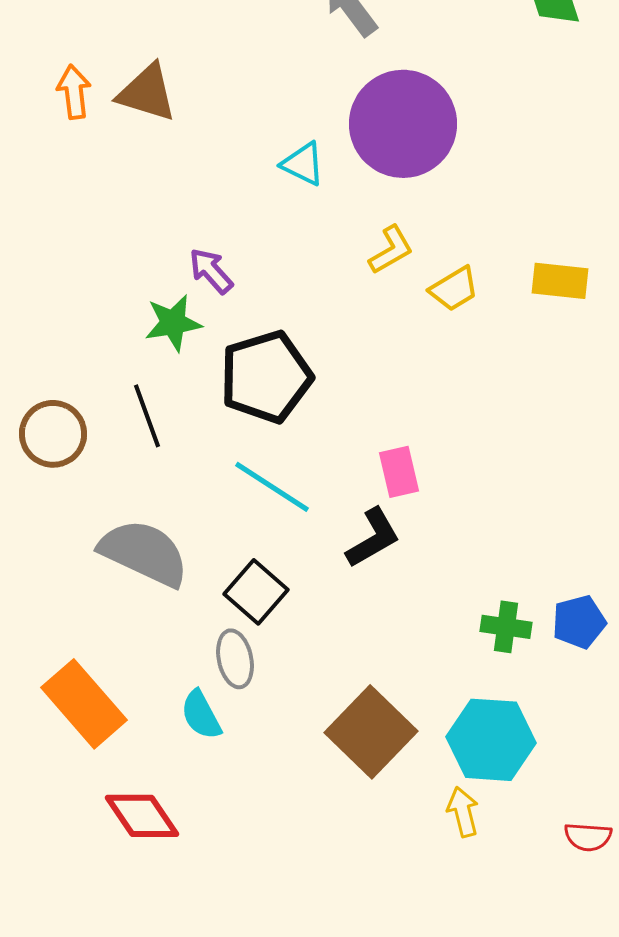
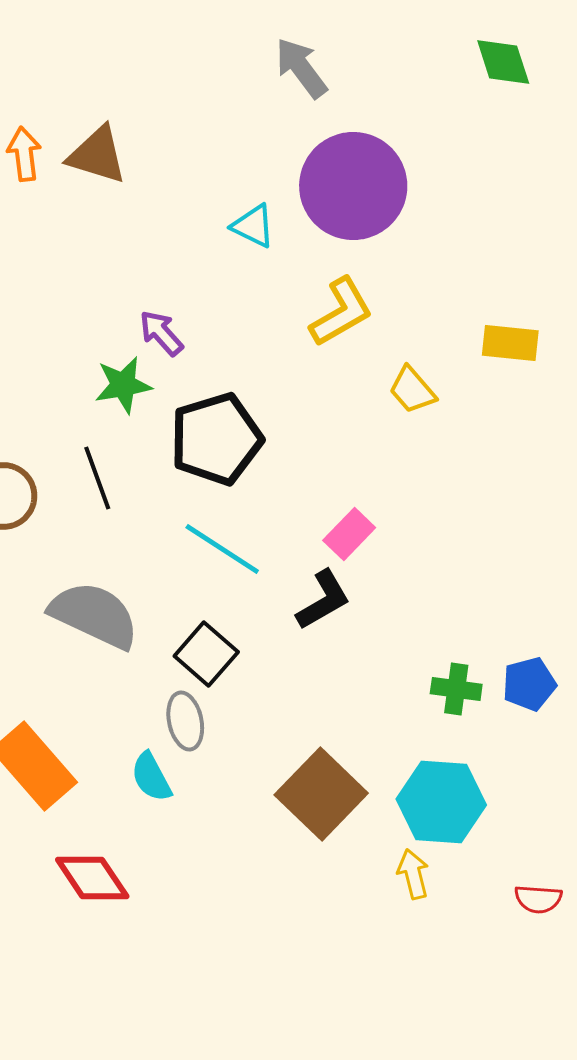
yellow L-shape: (391, 250) -> (341, 312), size x1.4
yellow trapezoid: (454, 289) -> (412, 390), moved, turned 80
pink rectangle: (399, 472) -> (349, 534), turned 57

